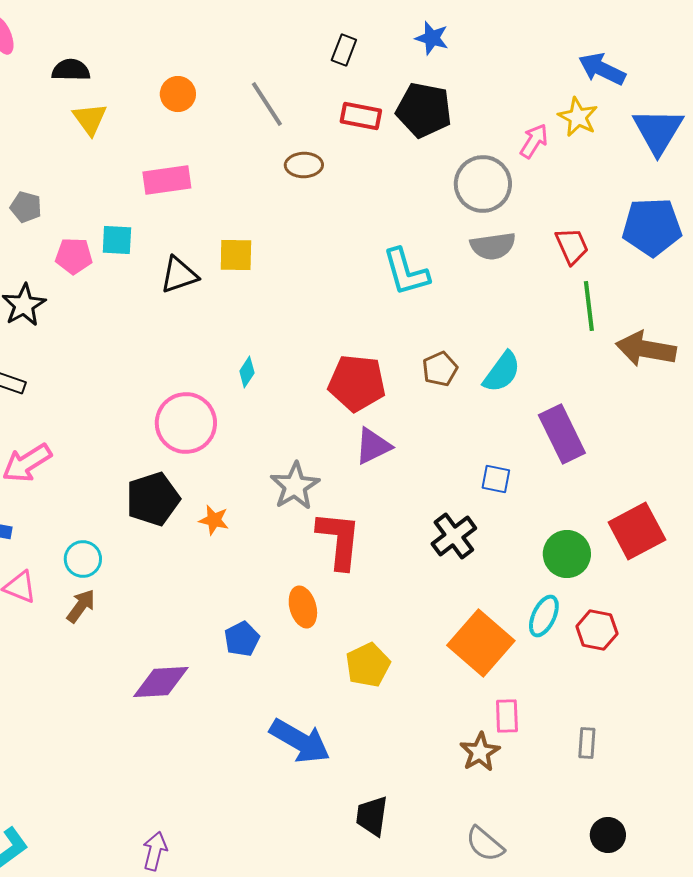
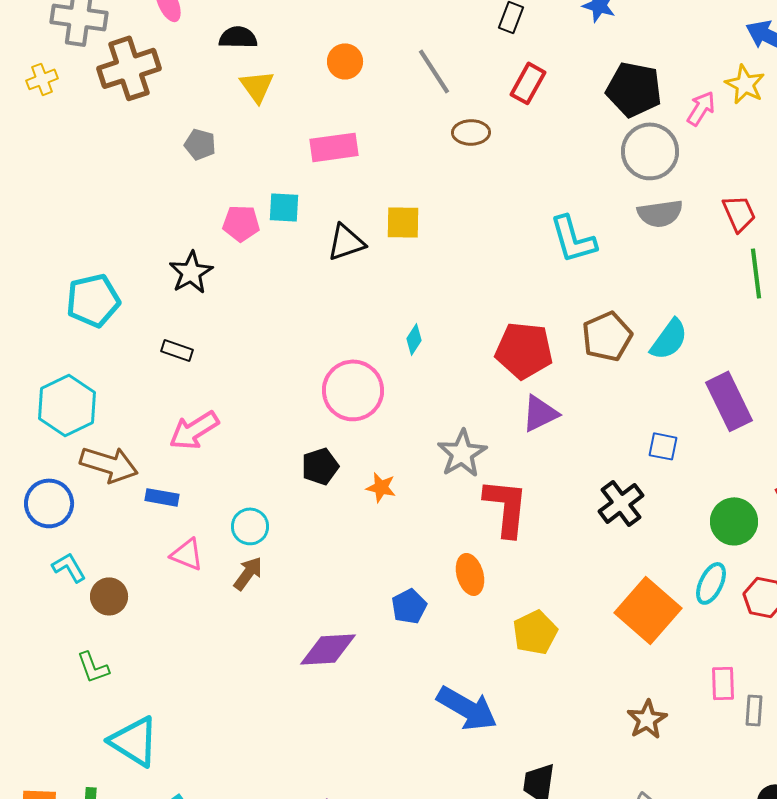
black pentagon: (424, 110) -> (634, 89), moved
red rectangle: (361, 116) -> (528, 83), turned -72
gray pentagon: (26, 207) -> (200, 144), moved
brown pentagon: (440, 369) -> (607, 336), size x1.4
black pentagon: (153, 499) -> (320, 466), size x0.7
pink rectangle: (507, 716) -> (723, 683), moved

